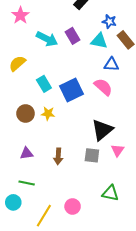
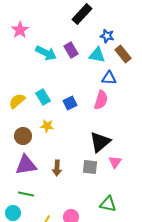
yellow semicircle: (17, 63) -> (17, 101), moved
pink semicircle: (103, 87) -> (101, 100), turned 66
blue square: (72, 90) -> (70, 103), size x0.6
brown circle: (26, 113) -> (23, 136), moved
purple triangle: (27, 153) -> (26, 165), size x1.6

